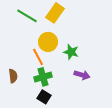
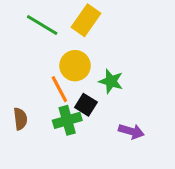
purple arrow: (82, 75) -> (131, 131), moved
black square: (44, 97) -> (86, 105), moved

